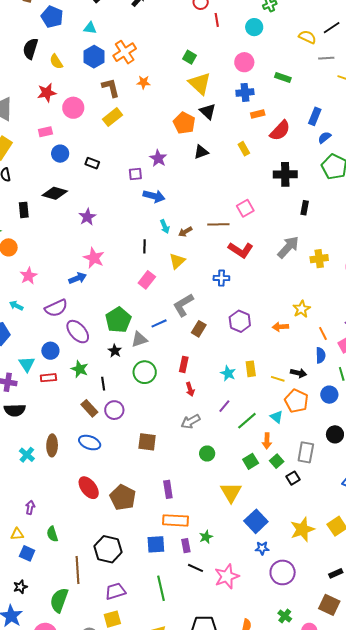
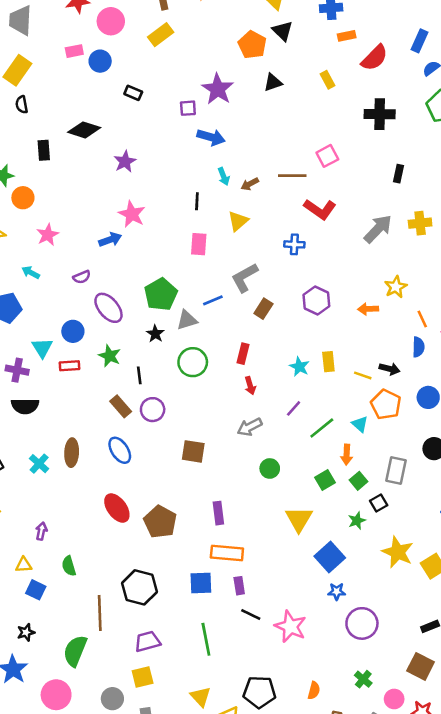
blue circle: (60, 154) -> (100, 61), moved
purple star: (158, 158) -> (218, 89), size x1.4
black rectangle: (305, 208) -> (399, 174), moved
gray arrow: (288, 247) -> (378, 229), moved
pink rectangle: (147, 280) -> (199, 244), turned -36
purple semicircle: (56, 308) -> (82, 277), size x0.6
blue ellipse: (90, 443) -> (120, 450), turned 35
yellow star: (302, 529) -> (398, 552), moved, turned -30
green star: (206, 537) -> (357, 521), moved
pink star: (227, 576) -> (290, 626), turned -30

